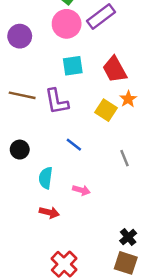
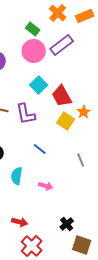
cyan square: (73, 66) -> (39, 85), turned -36
red trapezoid: (115, 69) -> (62, 96), moved
red arrow: (49, 212) -> (20, 222), moved
black cross: (128, 237) -> (67, 224), moved

